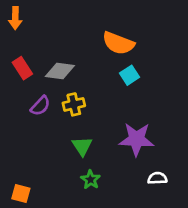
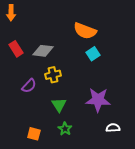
purple semicircle: (40, 106) -> (29, 86), moved
orange square: (21, 194) -> (34, 134), moved

